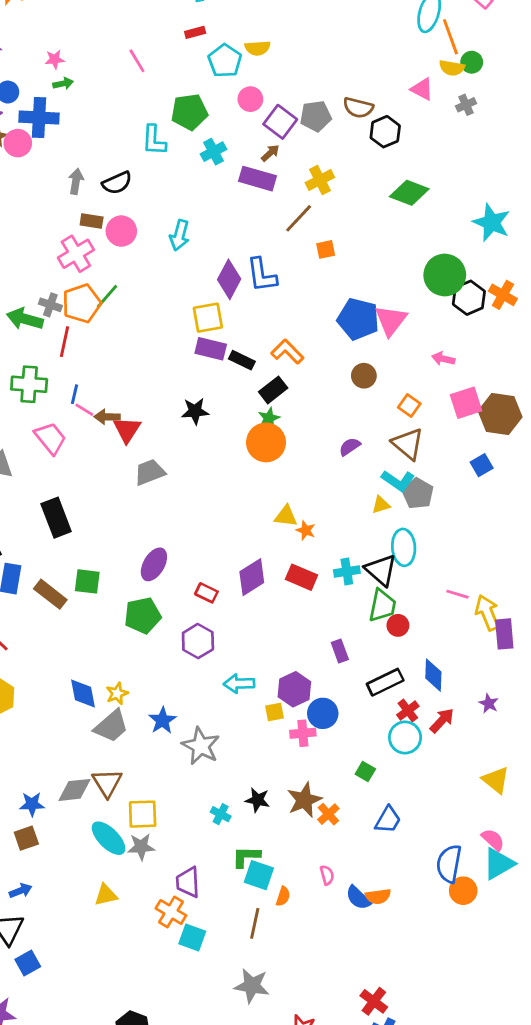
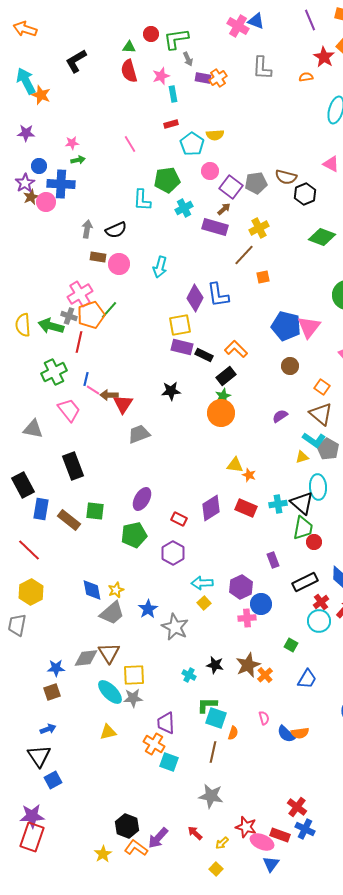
pink cross: (76, 254) -> (80, 294), moved
green cross: (29, 384) -> (54, 372), turned -30
yellow square: (275, 712) -> (204, 603), moved, turned -32

